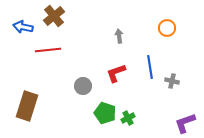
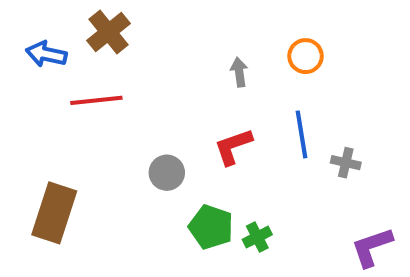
orange circle: (167, 28) -> (306, 56), moved

